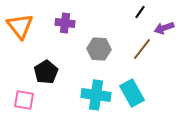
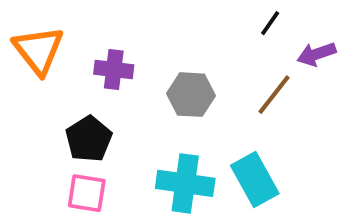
purple cross: (65, 23) -> (114, 70), moved
pink square: (24, 100) -> (87, 193), moved

